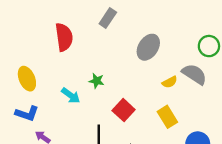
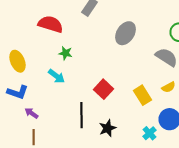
red semicircle: (64, 37) -> (50, 24), turned -65
green star: (97, 81) -> (66, 53), moved
yellow semicircle: (170, 82) -> (168, 87), moved

